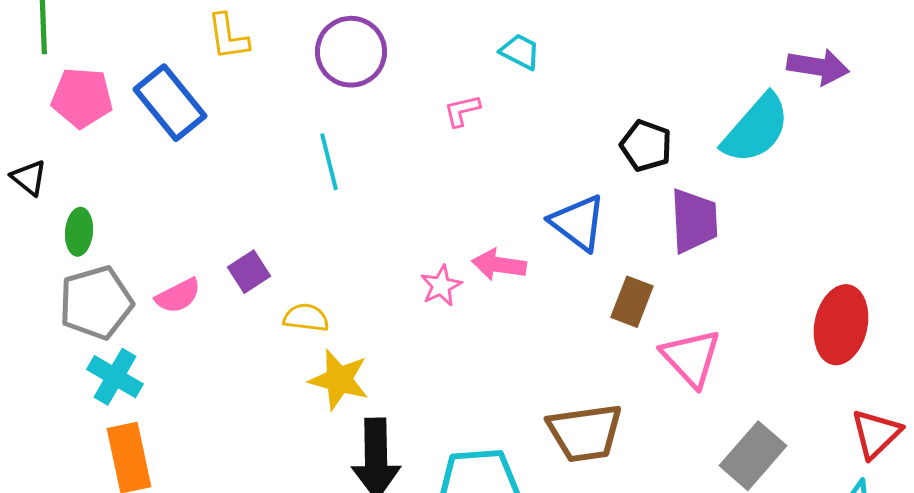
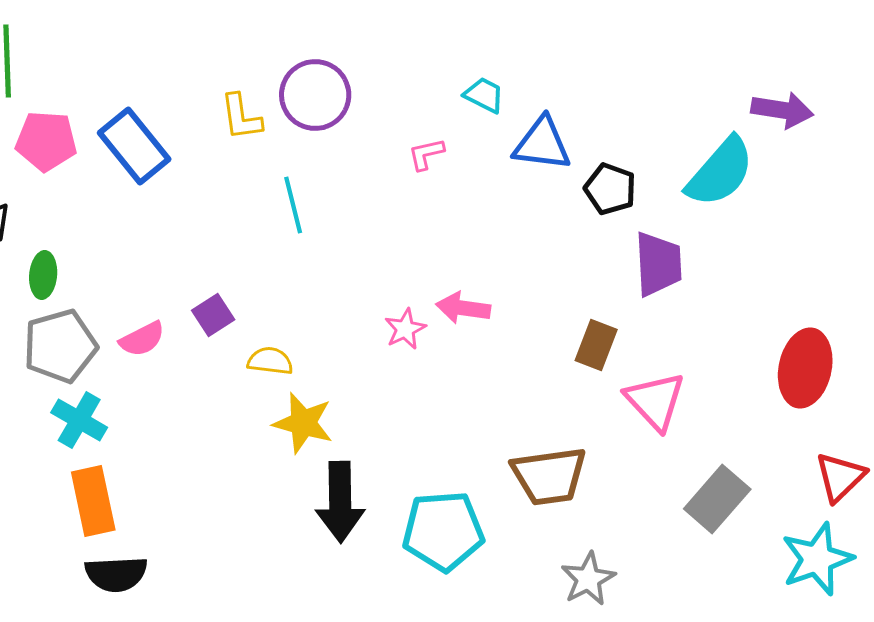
yellow L-shape: (228, 37) -> (241, 117), moved
blue triangle: (578, 223) -> (542, 144), moved, turned -30

